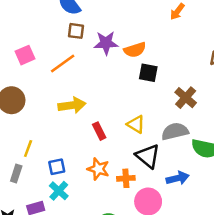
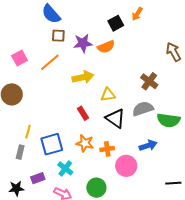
black square: (148, 73) -> (116, 23), moved, turned -35
yellow arrow: (72, 105) -> (83, 77), moved
yellow triangle: (136, 124) -> (108, 95), moved, turned -35
black triangle: (148, 156) -> (115, 118), moved
blue square: (57, 167) -> (52, 144), size x1.6
cyan cross: (59, 191) -> (65, 168), moved

